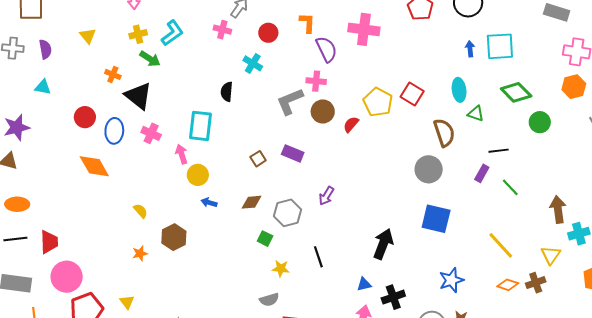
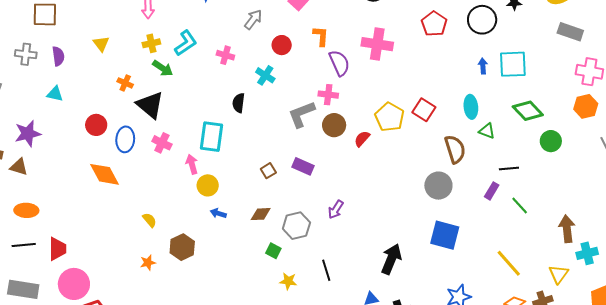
pink cross: (222, 30) -> (225, 55), moved

